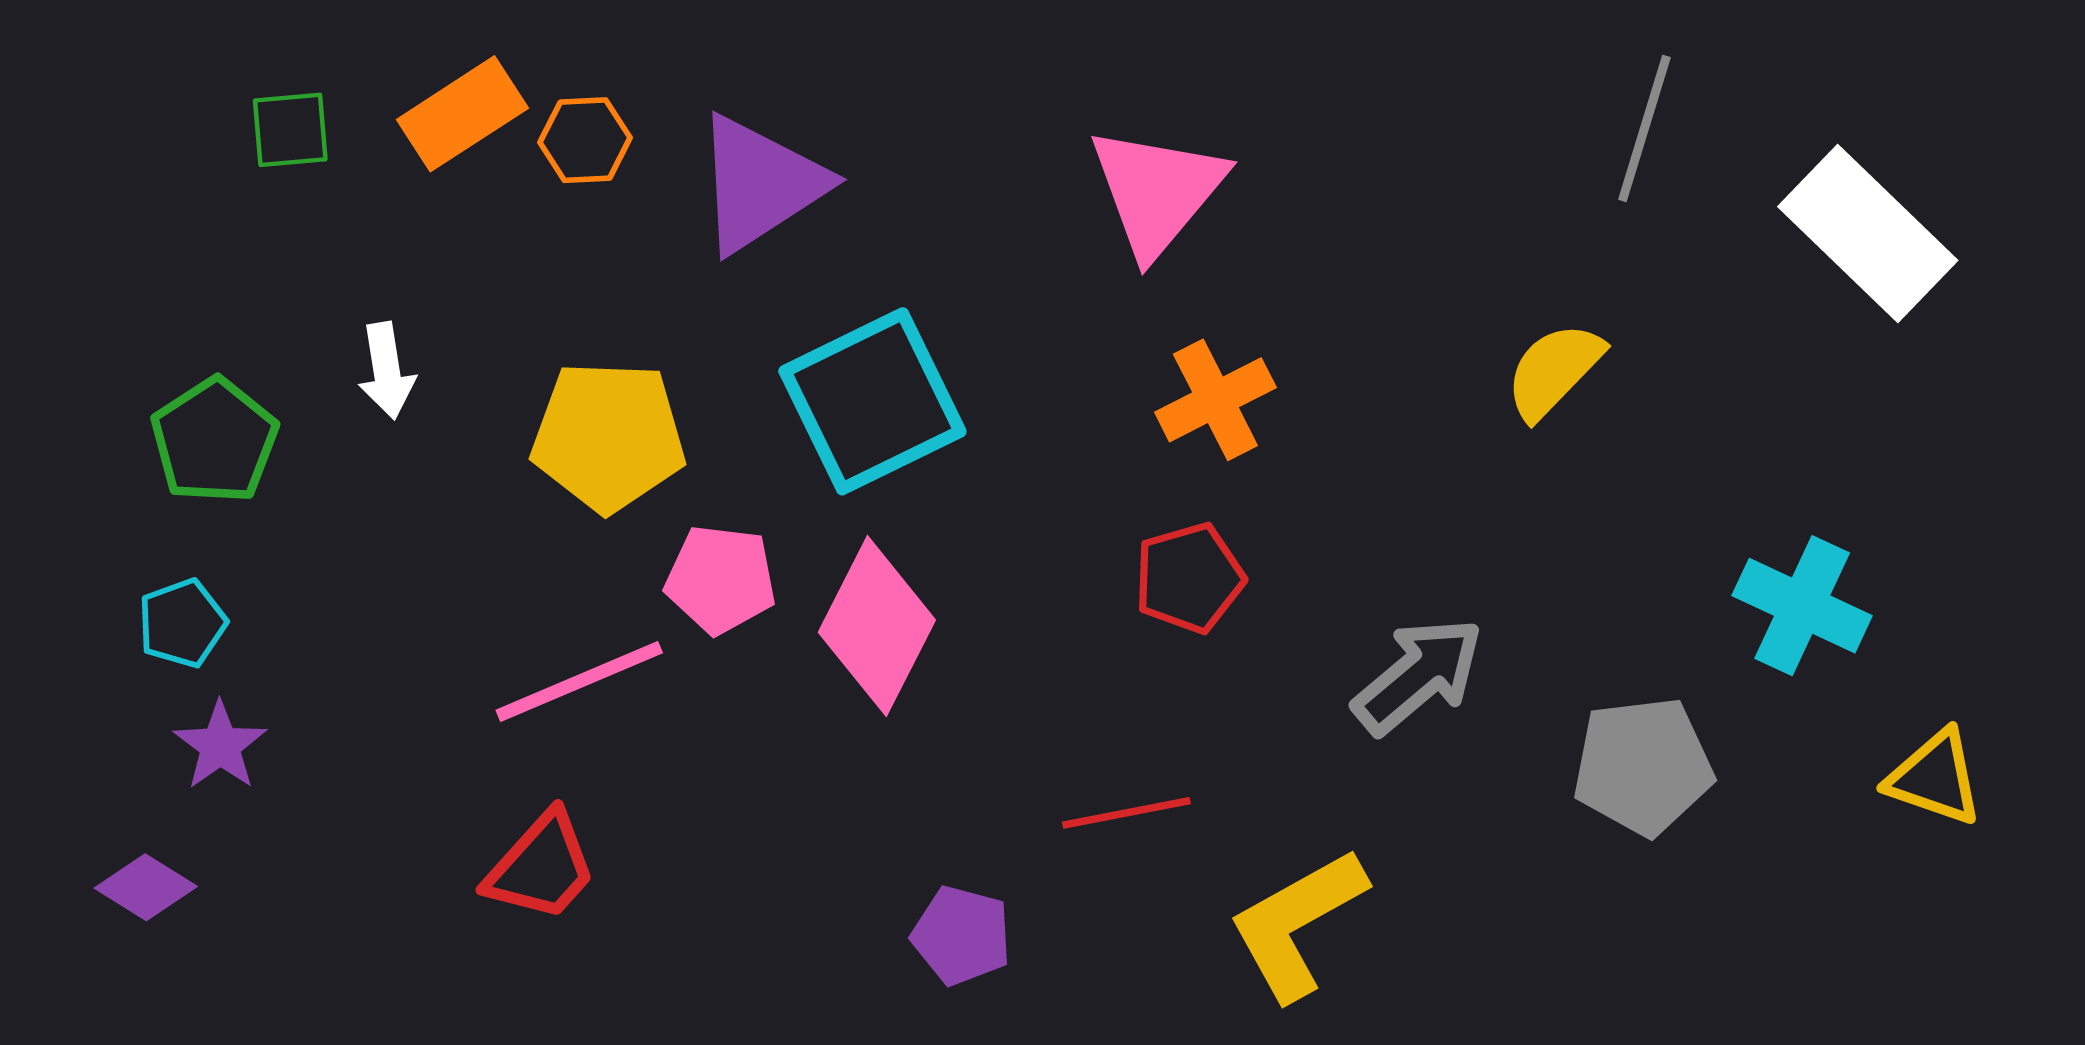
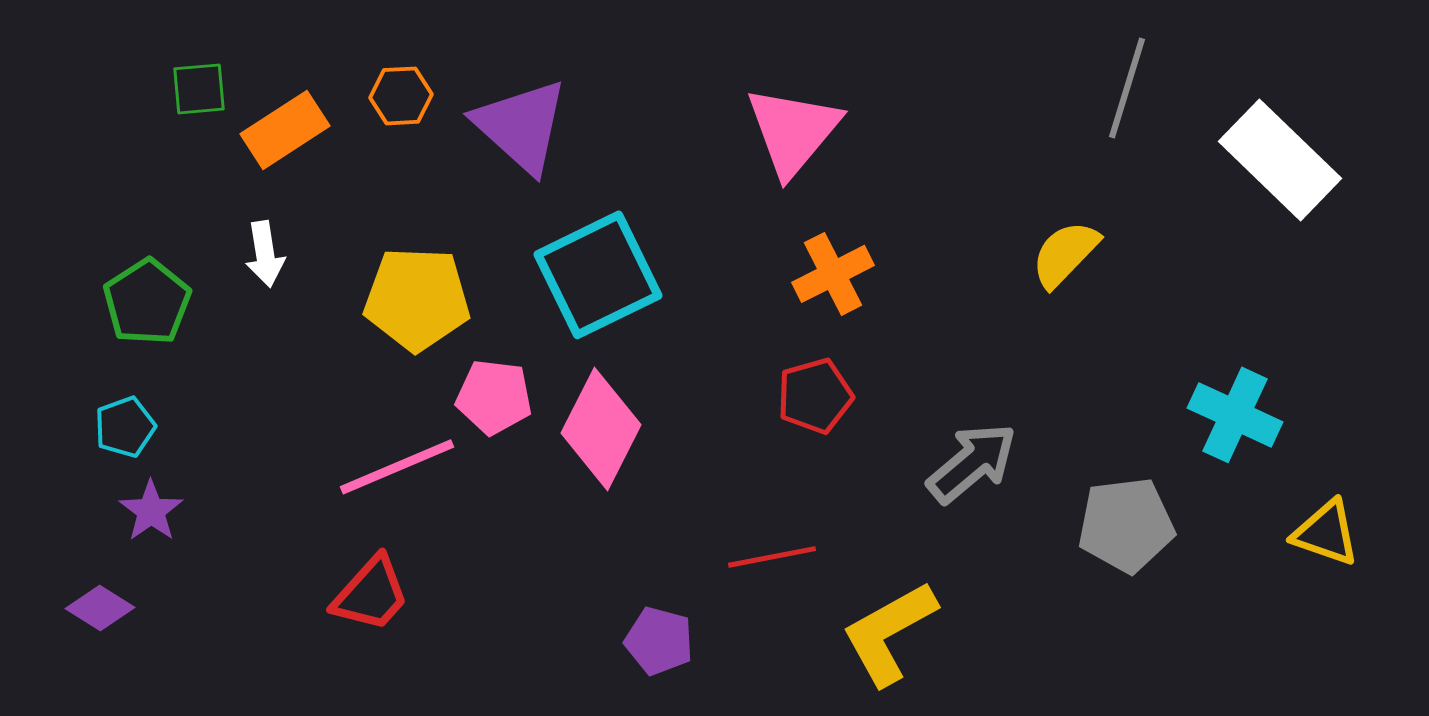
orange rectangle: (462, 114) -> (285, 130), moved
purple triangle: (760, 184) -> (521, 126), turned -45

